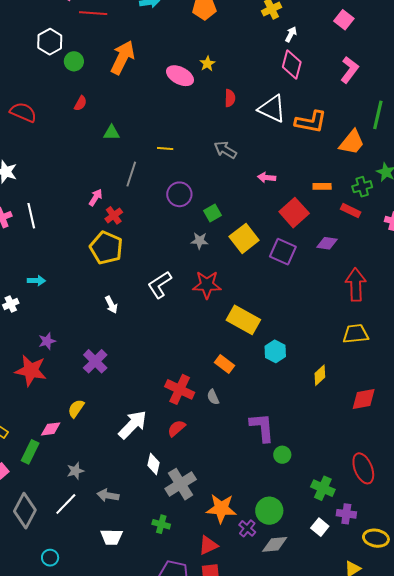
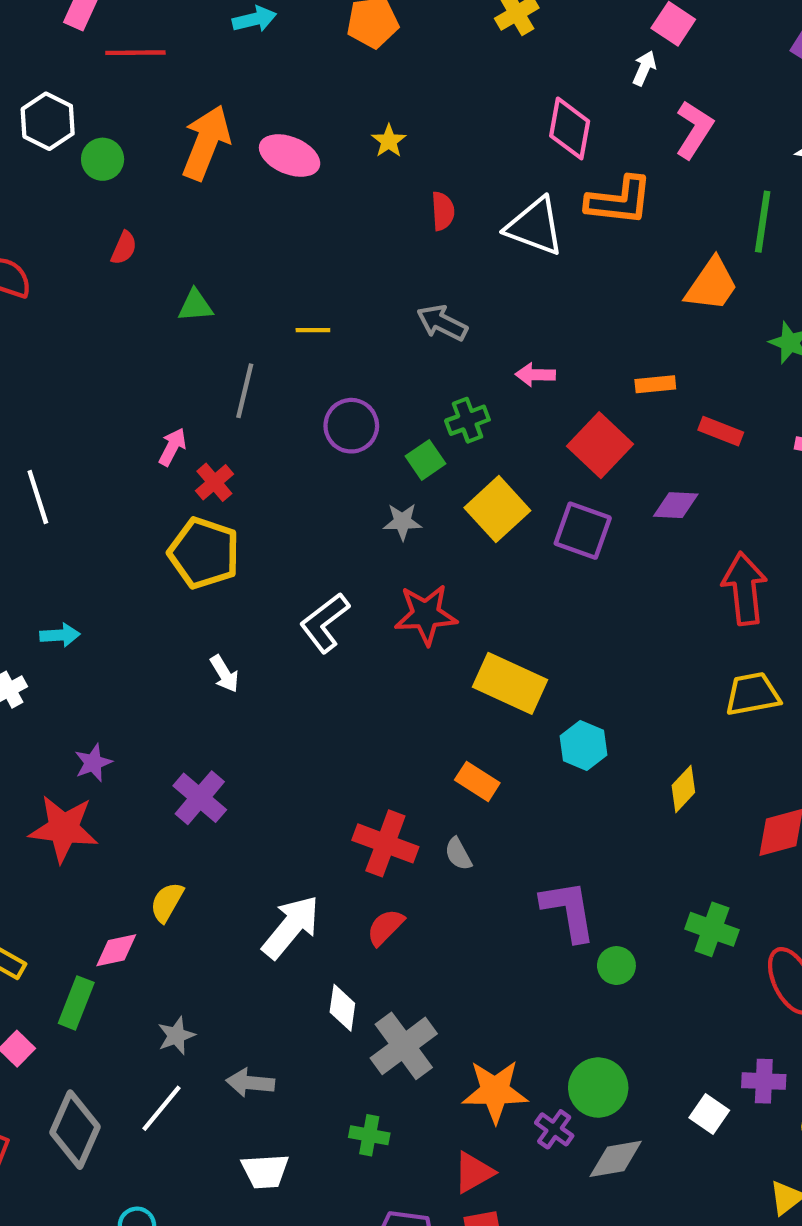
white arrow: (291, 34) -> (644, 68), moved
pink ellipse: (180, 76) -> (290, 156), moved
orange L-shape: (311, 122) -> (619, 201), moved
green cross: (362, 187) -> (467, 420), moved
green cross: (323, 488) -> (712, 929), moved

